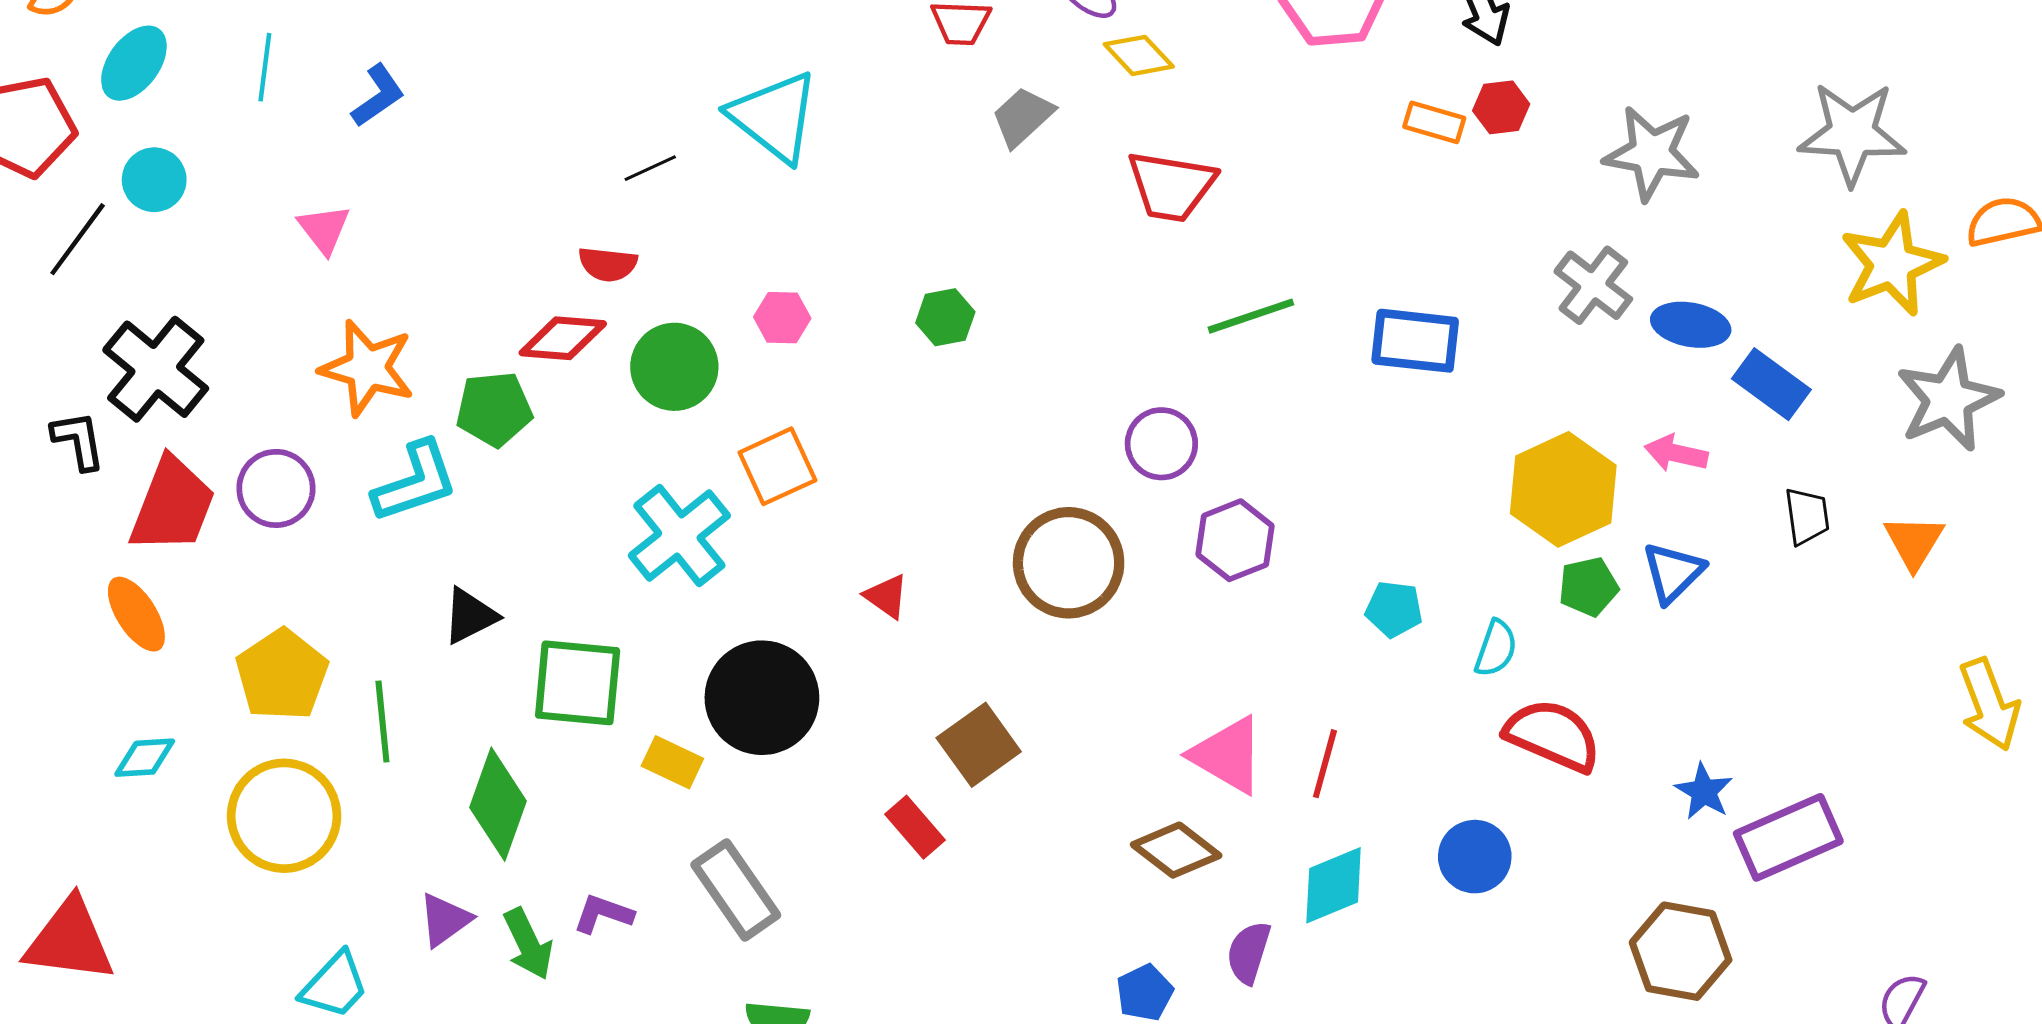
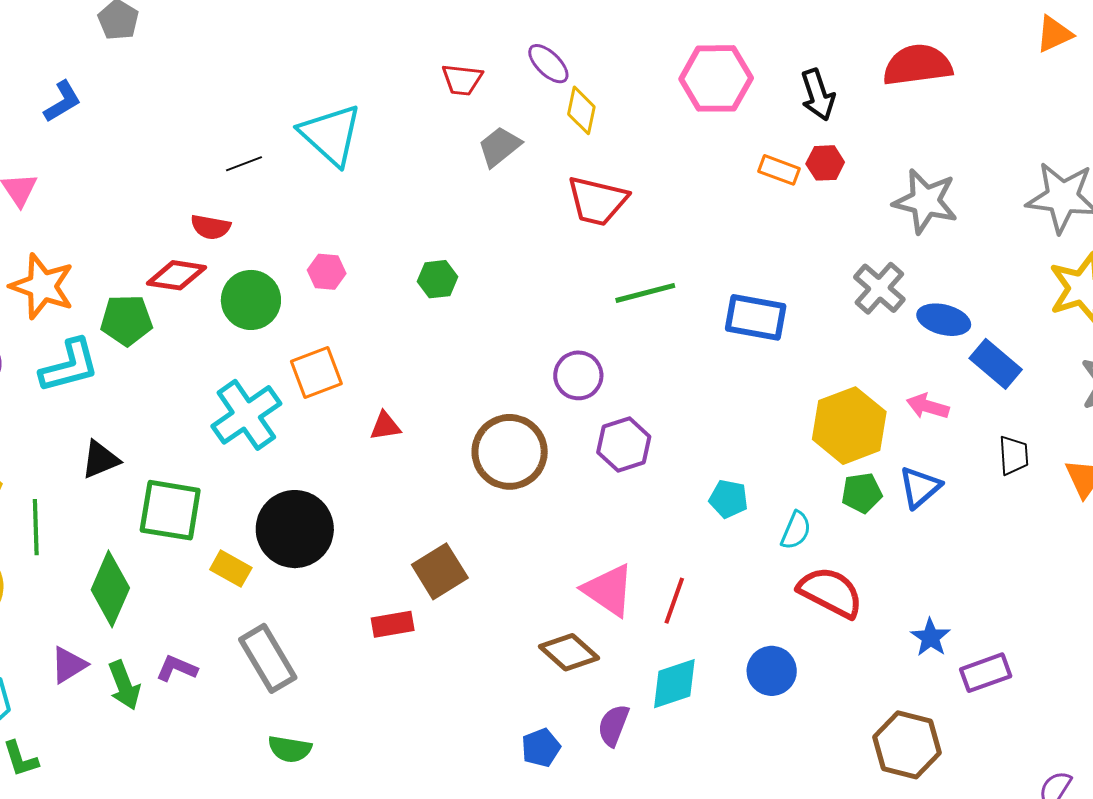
yellow diamond: (1139, 55) -> (581, 110), turned 51
red triangle: (886, 596) -> (385, 426), moved, turned -48
red rectangle: (915, 827) -> (393, 624), turned -63
purple rectangle: (1788, 837) -> (986, 673), size x0.7

